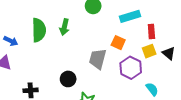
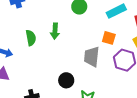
green semicircle: (39, 30) -> (31, 38), size x0.7

